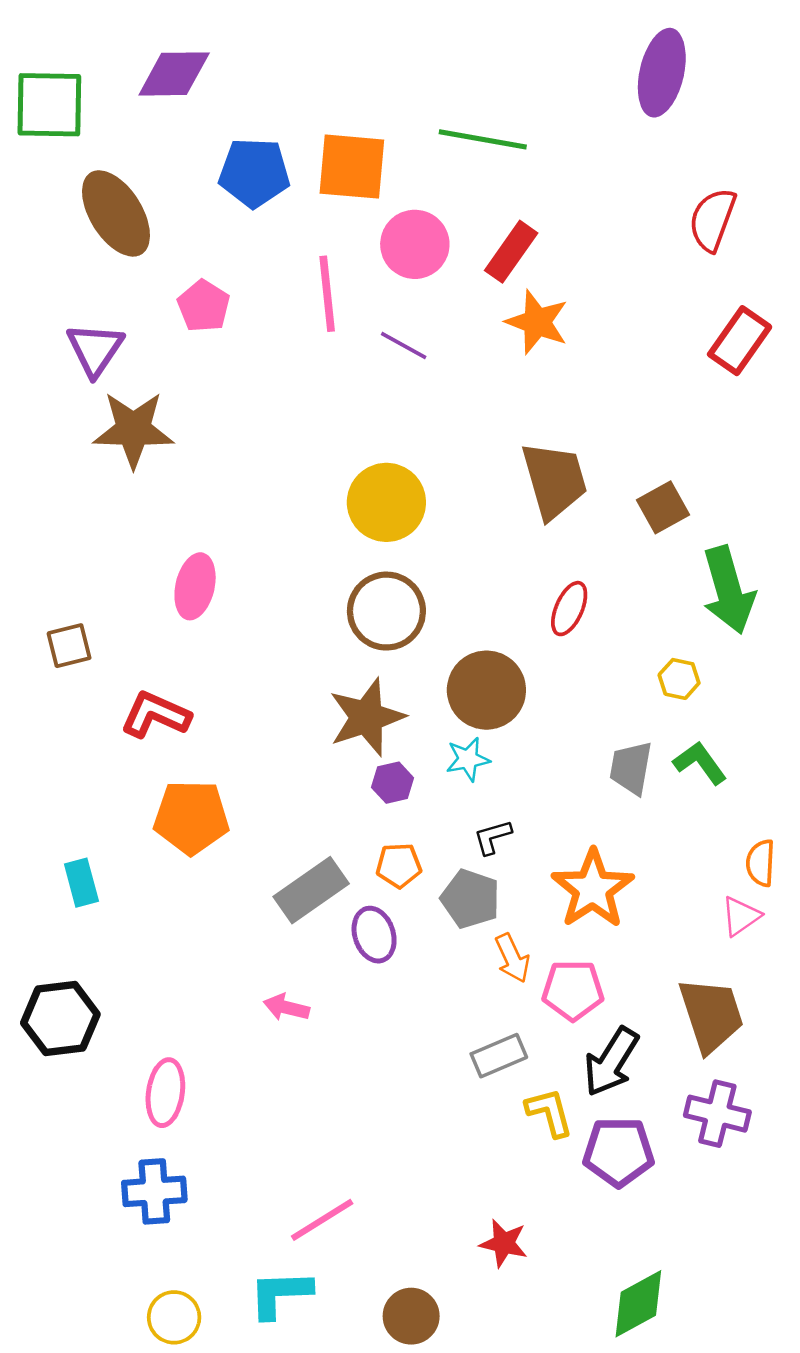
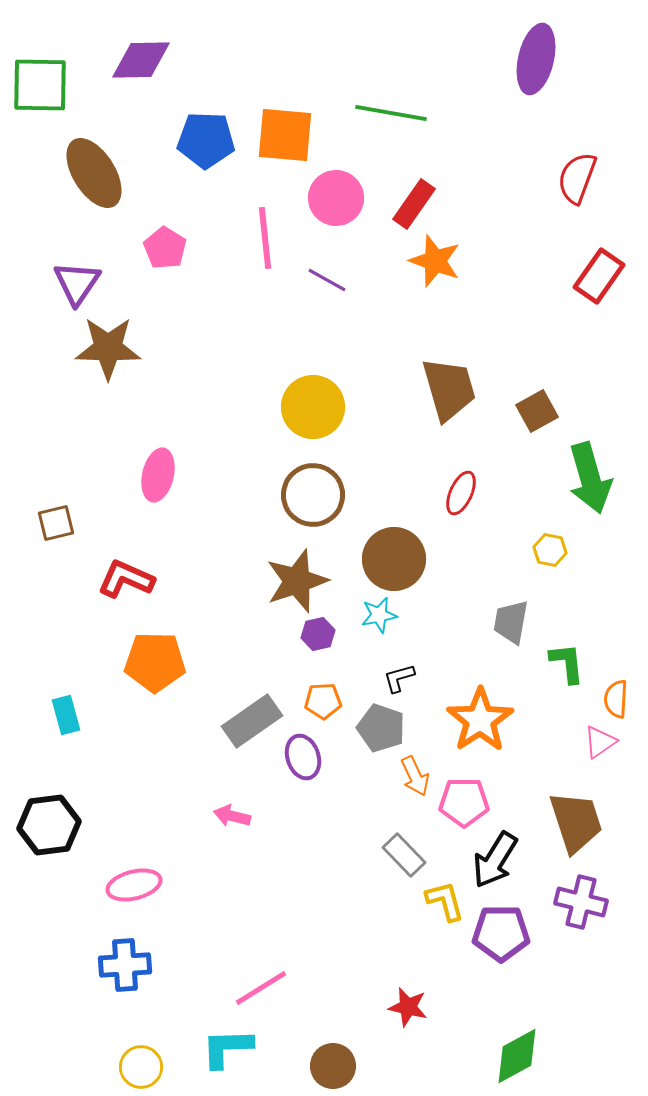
green L-shape: (700, 763) -> (567, 663), moved, turned 30
gray rectangle: (499, 1056) -> (404, 855), turned 69
pink ellipse: (165, 1093) -> (134, 885), turned 68

